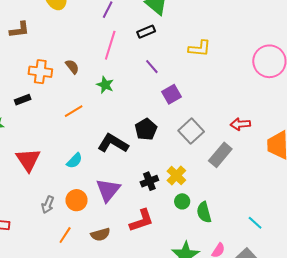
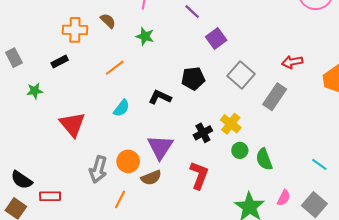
black pentagon: (146, 129) -> (193, 78), turned 30
black L-shape: (113, 143) -> (160, 97), size x0.7
cyan semicircle: (74, 161) -> (122, 108), moved
gray arrow: (48, 205) -> (98, 169), size x1.4
red L-shape: (141, 220) -> (199, 175), turned -44
brown semicircle: (100, 234) -> (151, 178), moved

